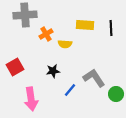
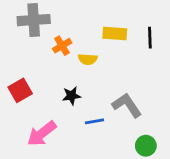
blue line: (70, 90) -> (94, 121), turned 40
green circle: (116, 94) -> (146, 146), moved
pink arrow: (31, 99) -> (42, 134), turned 60

